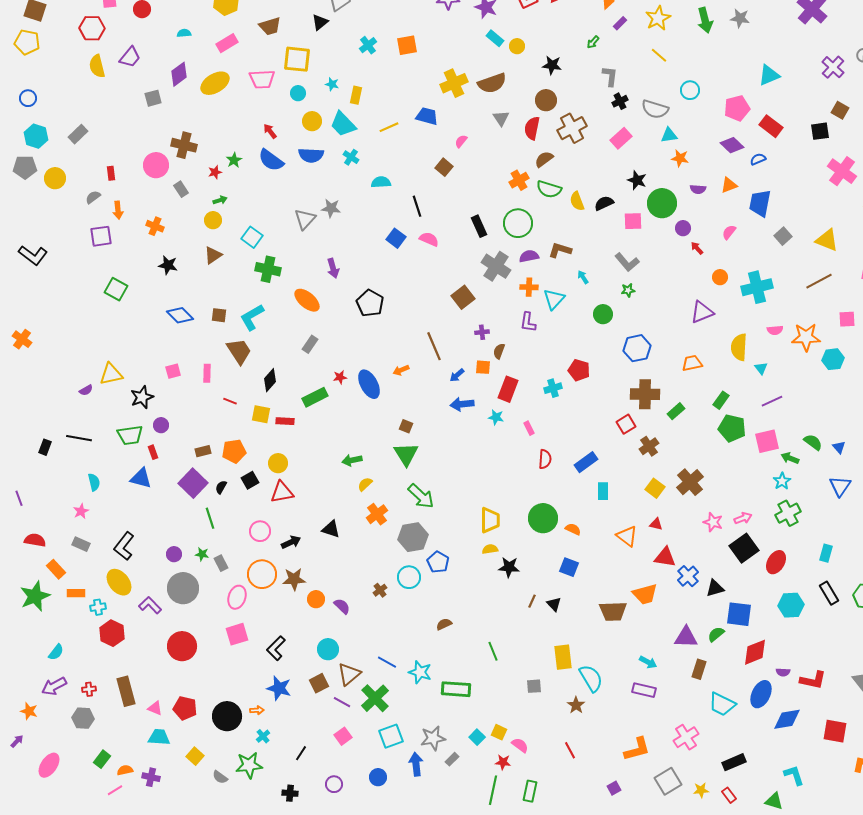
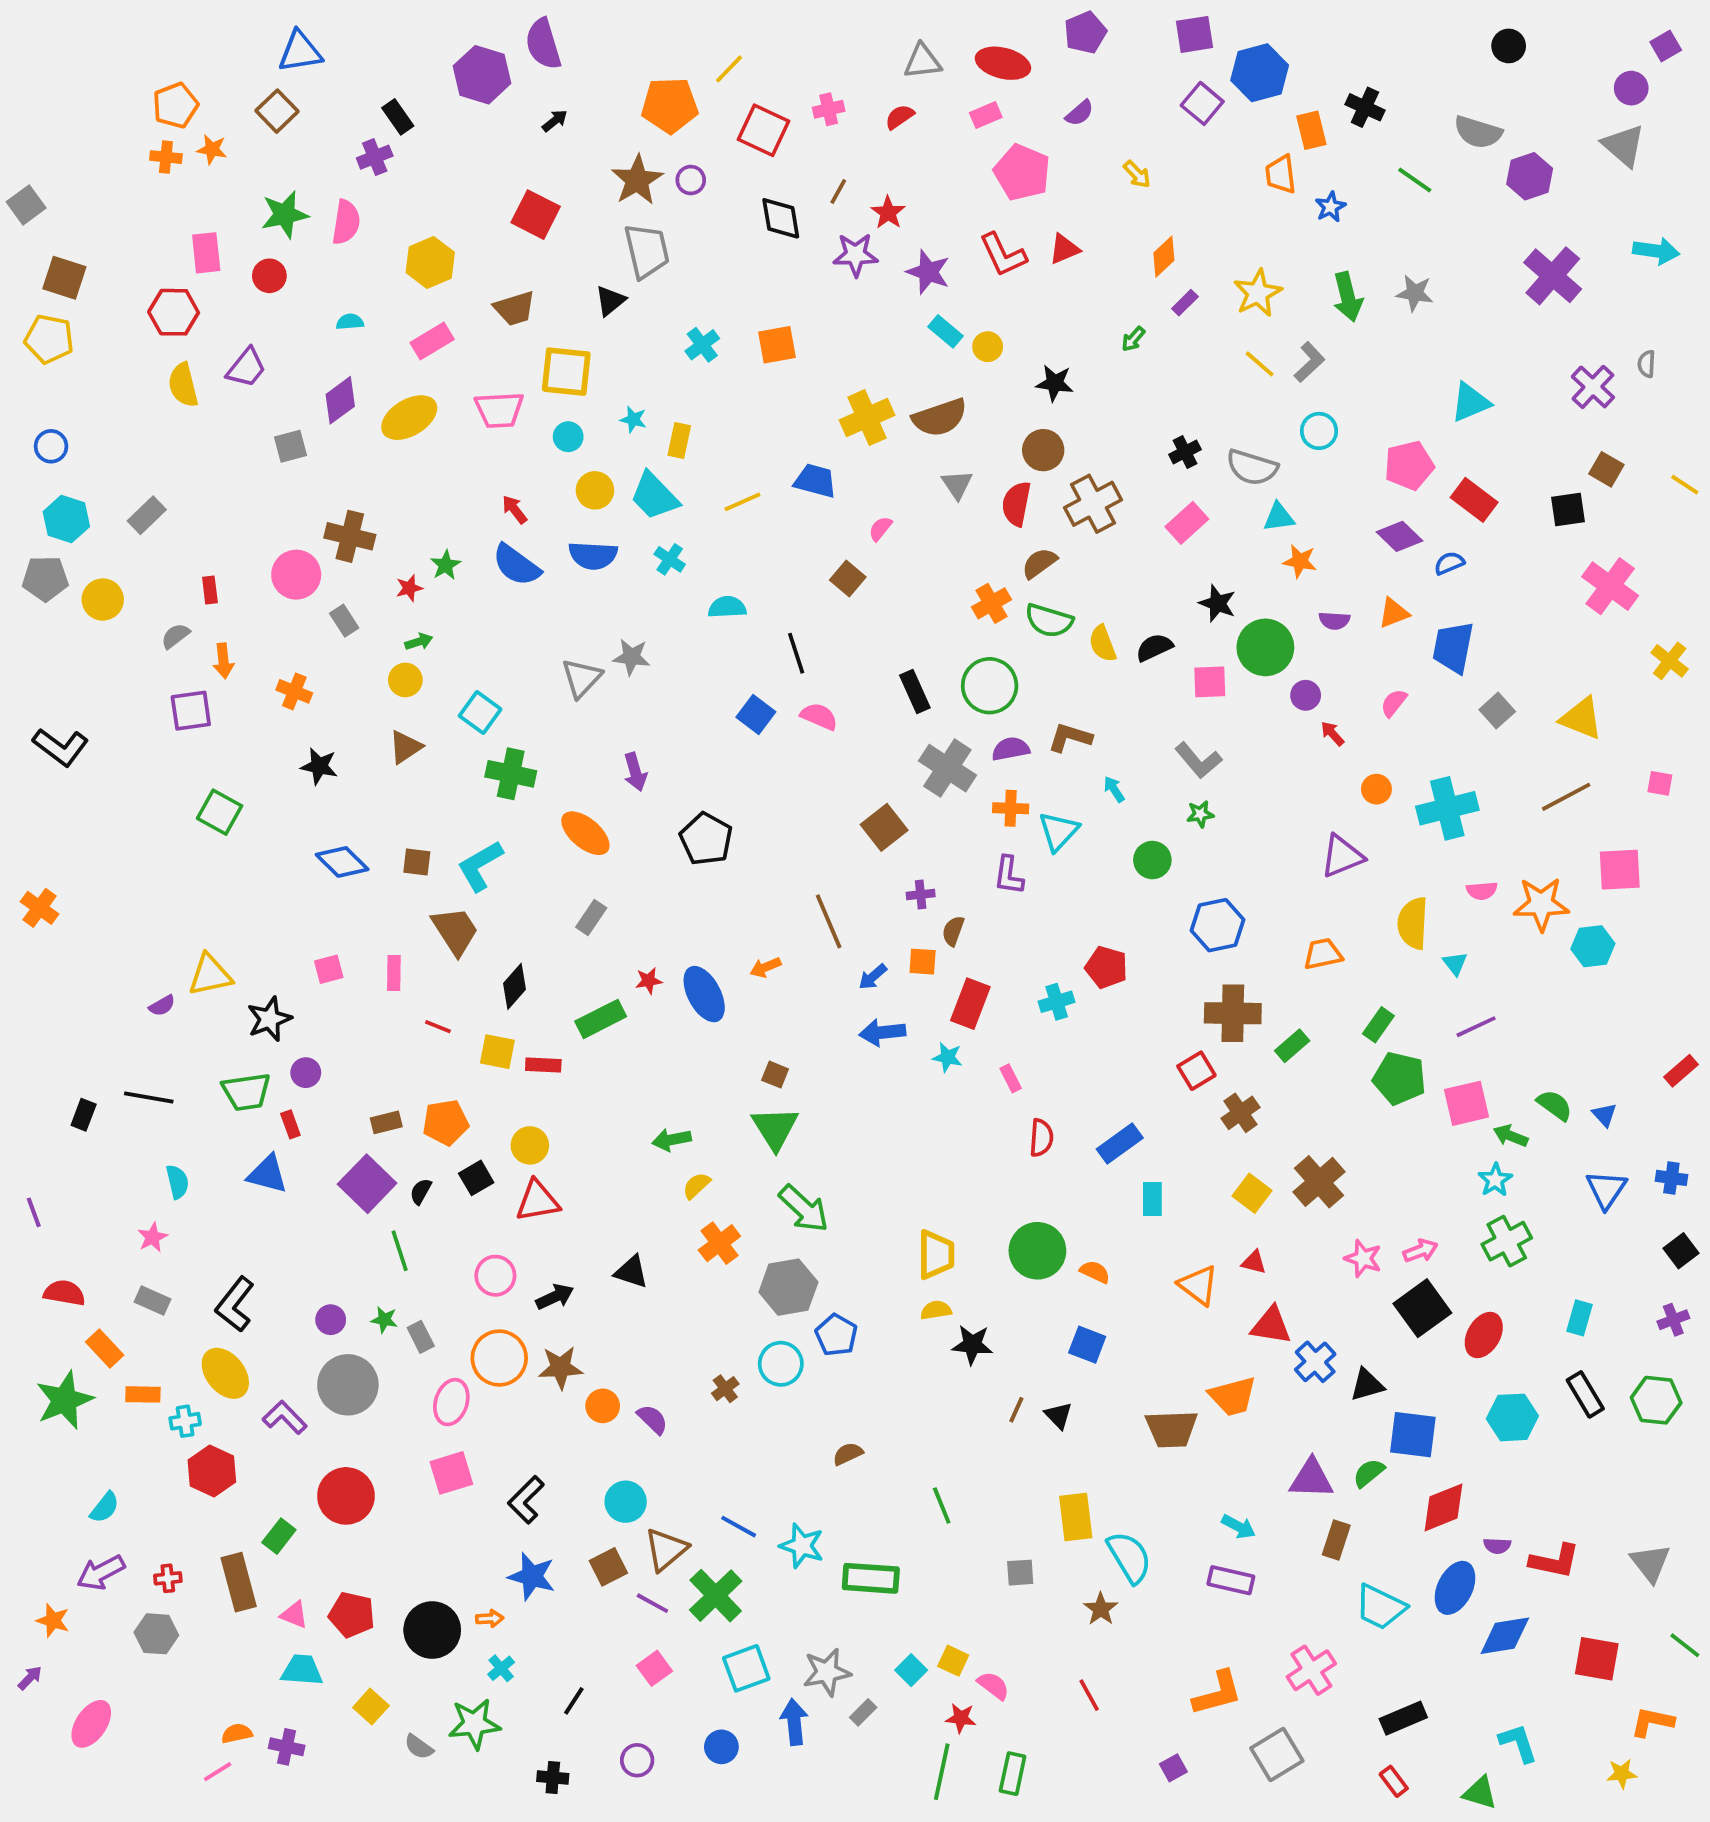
gray L-shape: (610, 76) -> (1309, 362), moved, turned 40
pink square: (847, 319) -> (1620, 870), size x1.4
green rectangle: (102, 759) -> (279, 1536), moved
yellow star: (701, 790) -> (1622, 1774), moved

